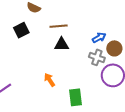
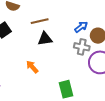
orange arrow: (49, 80) -> (32, 67), moved

